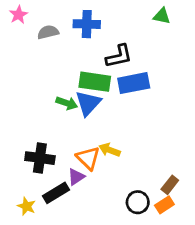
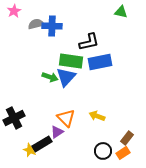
blue cross: (87, 24) -> (52, 26), moved
yellow arrow: (110, 150) -> (97, 116), moved
black cross: (40, 158) -> (14, 118), moved, turned -35
yellow star: (27, 206) -> (30, 150), moved

